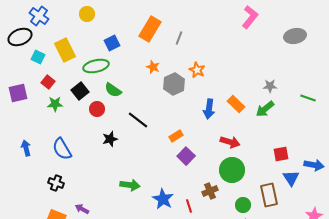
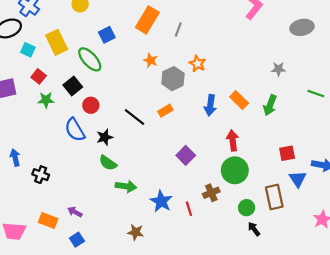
green ellipse: (96, 66) -> (90, 59), turned 60
gray star: (270, 86) -> (279, 69), moved
green semicircle: (113, 90) -> (108, 163), moved
green arrow: (265, 109) -> (270, 105), turned -30
orange rectangle: (176, 136) -> (165, 111), moved
red arrow: (230, 142) -> (233, 140), turned -114
blue arrow: (26, 148) -> (15, 158), moved
blue semicircle: (62, 149) -> (75, 130), moved
black cross: (56, 183) -> (41, 175), moved

